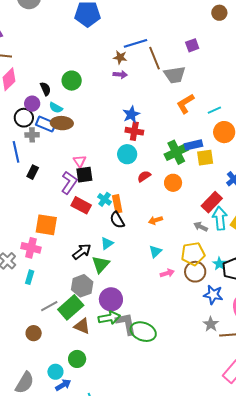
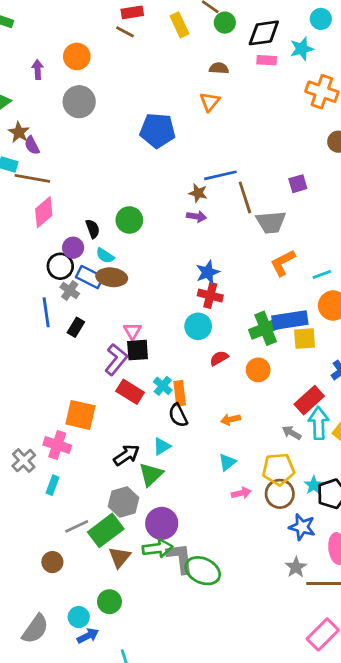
gray cross: (32, 135) -> (70, 290), turned 32
blue rectangle: (194, 145) -> (290, 320), size x1.4
black rectangle: (33, 172) -> (76, 327), moved
brown triangle: (82, 326) -> (120, 557), turned 42

